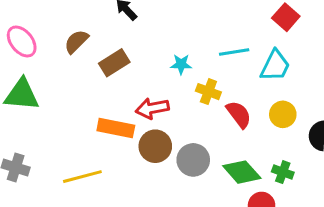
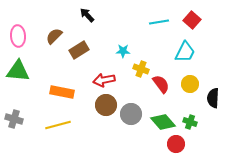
pink ellipse: (22, 41) -> (18, 36), turned 35
cyan line: (234, 52) -> (159, 22), moved
orange rectangle: (116, 128) -> (62, 92), moved

